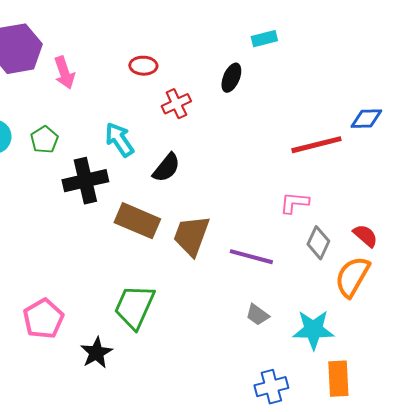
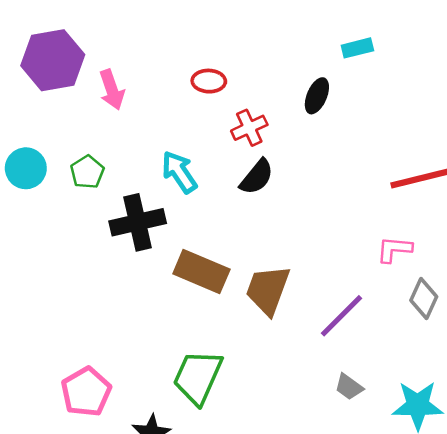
black semicircle: (166, 168) -> (257, 177), moved
purple line: (251, 257) -> (341, 316), turned -60

